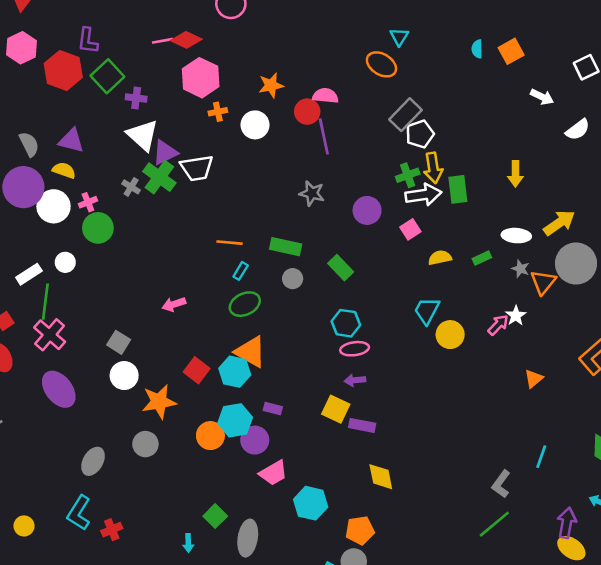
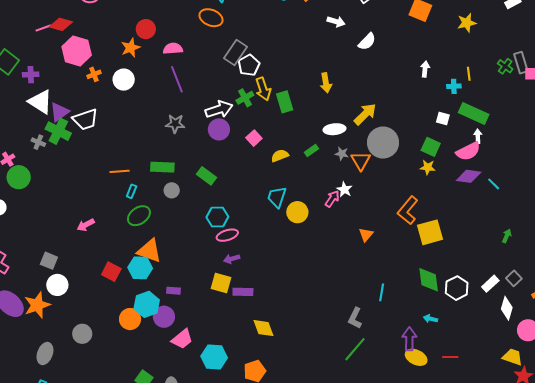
red circle: (307, 112) -> (146, 29), moved
white arrow: (423, 195) -> (219, 109), moved
orange star: (159, 402) -> (37, 305), moved

